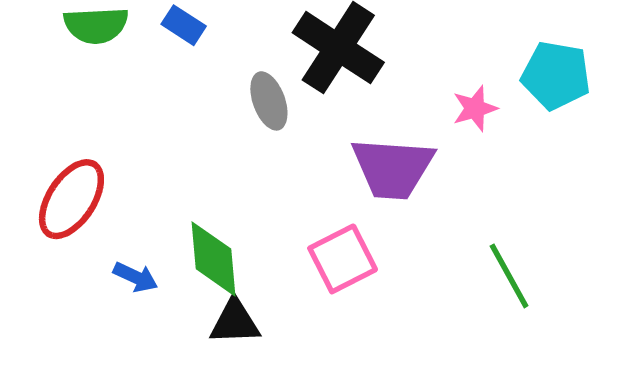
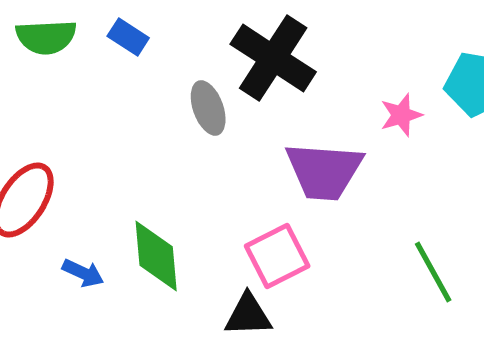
black triangle: (235, 322) -> (248, 315), moved

